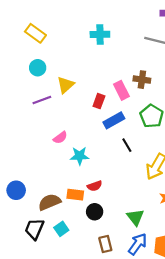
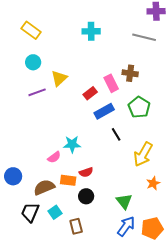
red rectangle: (99, 101) -> (90, 93), turned 32
pink semicircle: (60, 138) -> (54, 157), moved
brown rectangle: (105, 244) -> (76, 226), moved

